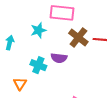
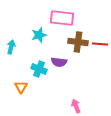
brown cross: (78, 37) -> (78, 42), turned -30

